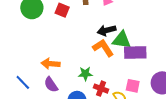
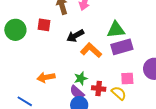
black arrow: (107, 30) -> (75, 36), moved
green triangle: (122, 40) -> (116, 30), moved
purple semicircle: (51, 85) -> (77, 92), moved

